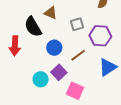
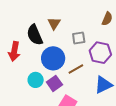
brown triangle: (51, 13) -> (54, 23), turned 32
blue circle: (54, 48) -> (53, 58), size x1.5
cyan circle: (41, 79) -> (36, 80), moved

